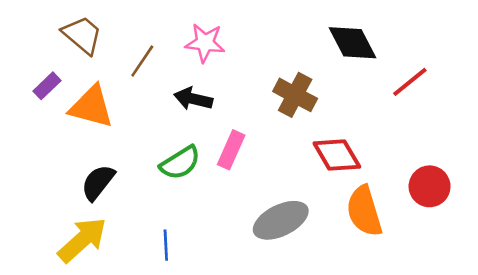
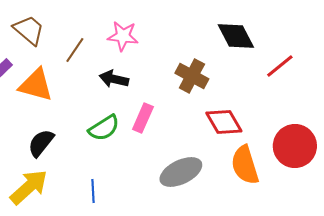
red circle: (430, 186) -> (295, 146), size x1.4

